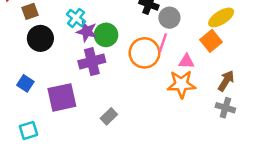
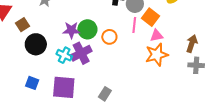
cyan cross: (76, 18) -> (64, 55), moved
orange square: (211, 41) -> (150, 17), moved
orange circle: (144, 53) -> (109, 37), moved, size x0.6
purple square: (62, 97) -> (64, 87), turned 30

